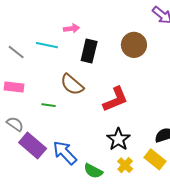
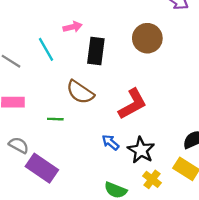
cyan line: (47, 45) -> (46, 49), turned 55
blue arrow: (65, 153) -> (110, 142), moved, size x0.6

